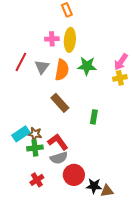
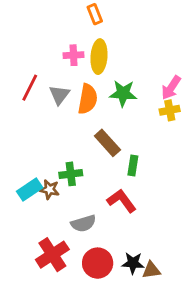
brown rectangle: (60, 103) -> (107, 143), moved
red L-shape: (58, 142) -> (122, 201), moved
green cross: (35, 148) -> (71, 174), moved
red circle: (74, 175) -> (98, 263), moved
red cross: (37, 180) -> (52, 255), size x1.6

